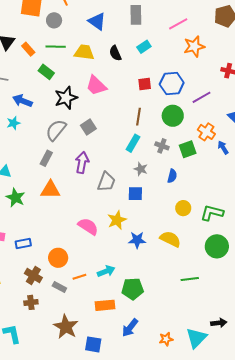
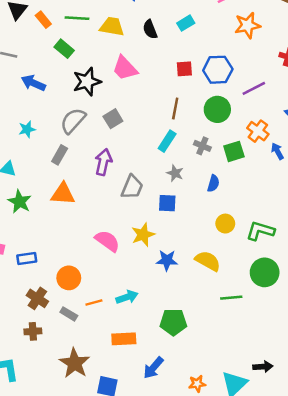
cyan star: (13, 123) -> (27, 129), moved
green line: (190, 279) -> (231, 298), moved
green pentagon: (133, 289) -> (173, 322), moved

